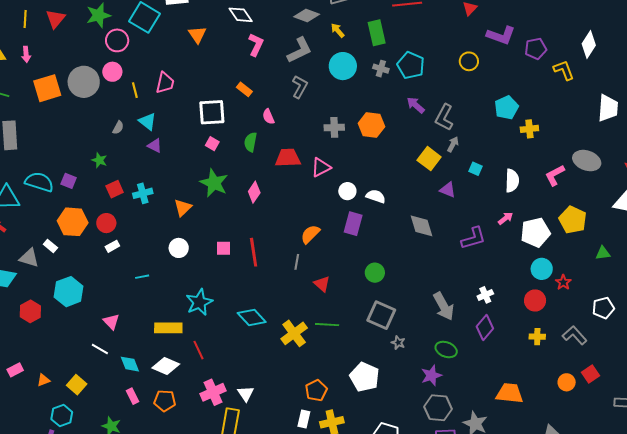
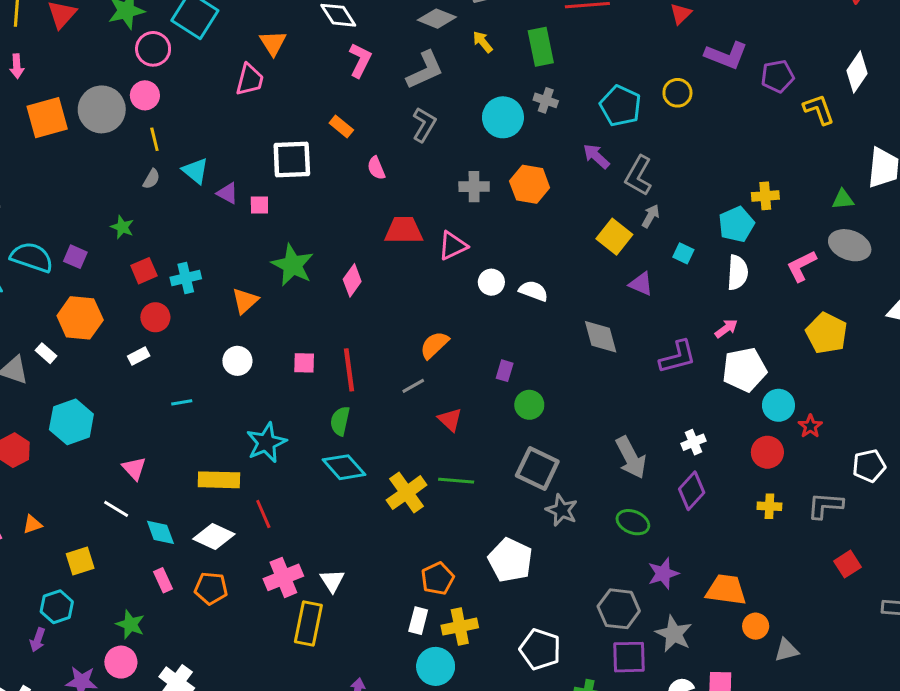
cyan pentagon: (411, 65) -> (621, 106), moved
cyan circle: (343, 66) -> (503, 117), moved
pink trapezoid: (165, 83) -> (250, 80), moved
yellow line: (135, 90) -> (154, 139), moved
cyan pentagon: (506, 108) -> (736, 224), moved
green semicircle: (251, 142) -> (340, 421), moved
pink square: (212, 144) -> (259, 205), moved, turned -32
purple triangle: (155, 146) -> (227, 193), moved
red circle: (106, 223) -> (155, 317), moved
purple rectangle: (353, 224) -> (505, 371), moved, size x0.6
white pentagon: (535, 232) -> (744, 370), moved
green triangle: (603, 253) -> (843, 199), moved
gray line: (297, 262) -> (413, 386), turned 49
gray L-shape: (575, 335) -> (825, 505), turned -45
gray star: (398, 343) -> (562, 510), size x1.5
purple star: (431, 375) -> (663, 573), moved
orange triangle: (43, 380) -> (32, 524), moved
orange circle: (567, 382) -> (756, 626), moved
yellow square: (77, 385) -> (80, 561), turned 30

